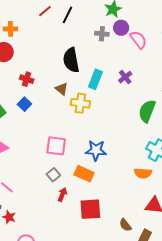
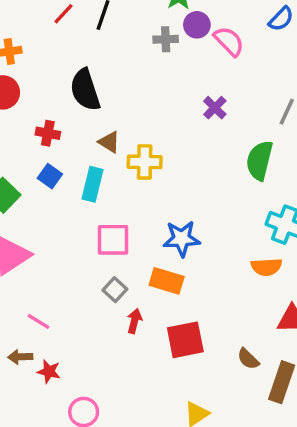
black semicircle: (71, 60) -> (85, 90), moved
cyan rectangle: (95, 79) -> (92, 184), moved

